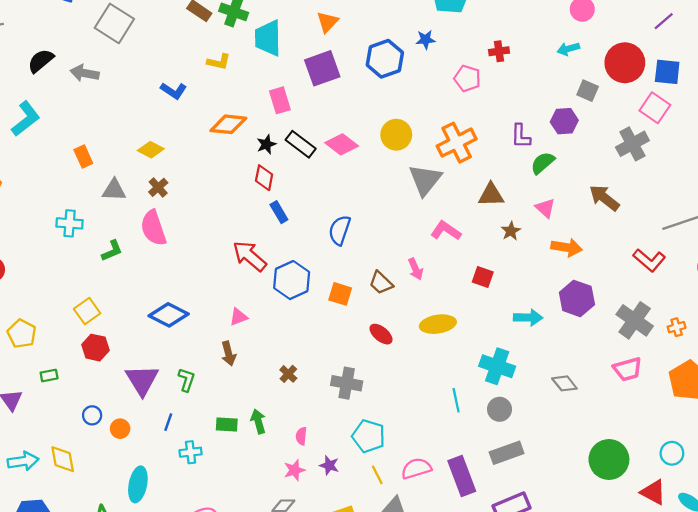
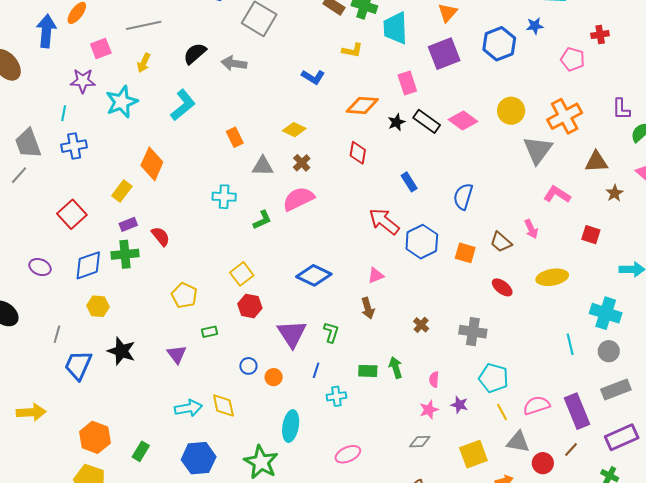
red diamond: (264, 178) -> (358, 153), moved
pink semicircle: (153, 228) -> (298, 199), turned 84

